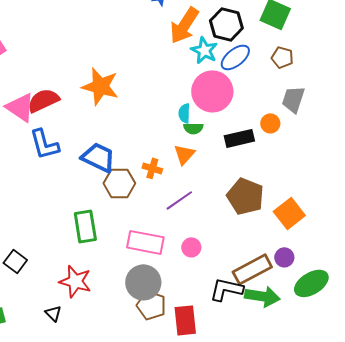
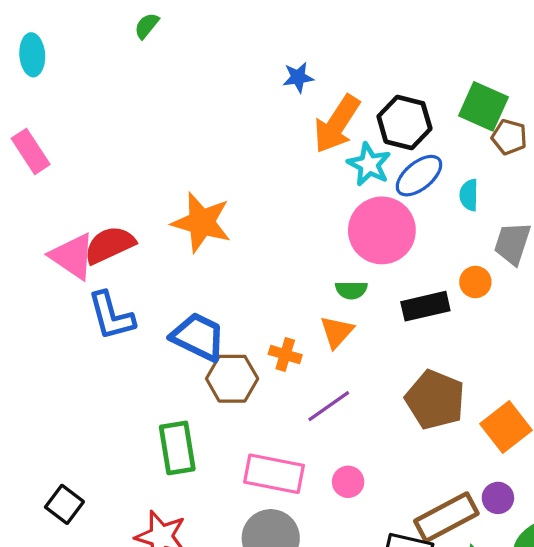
brown pentagon: (282, 57) -> (509, 137), moved
cyan semicircle: (184, 113) -> (469, 195), moved

